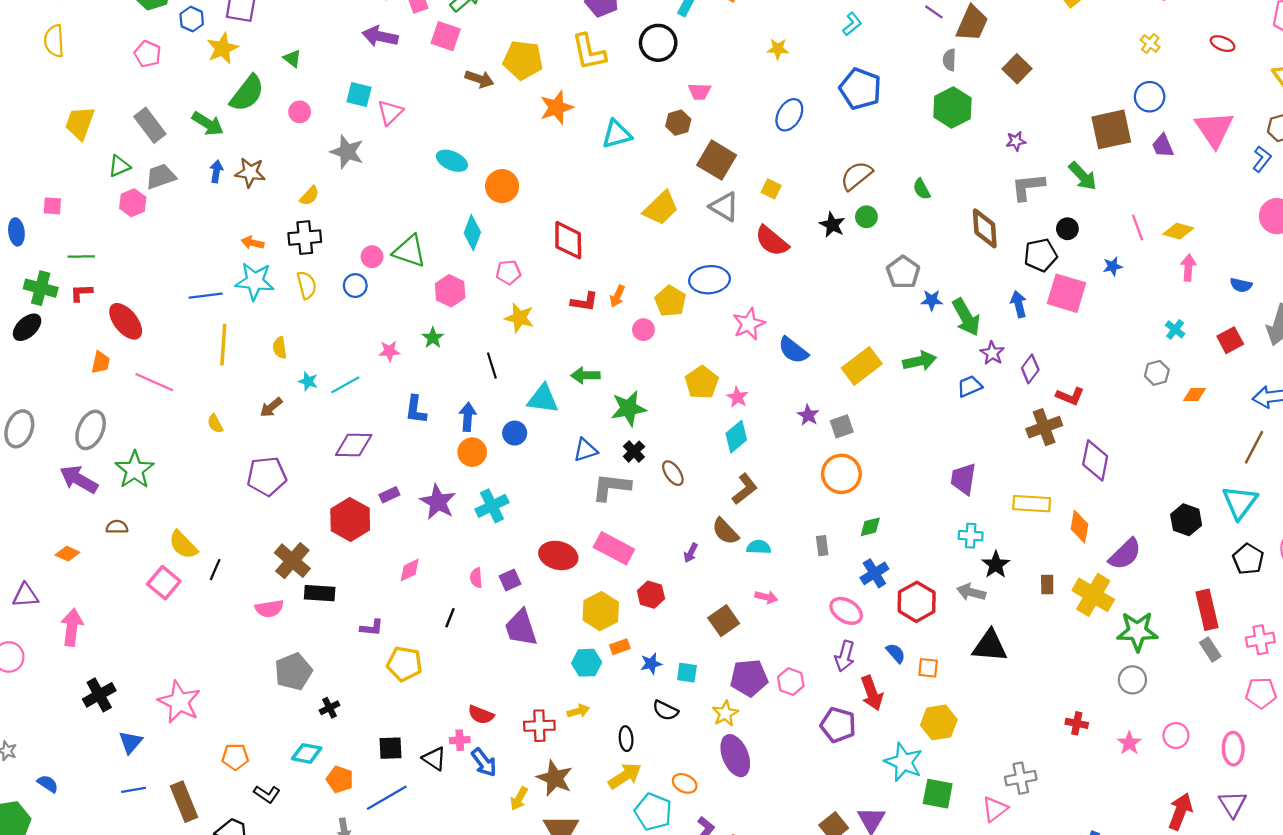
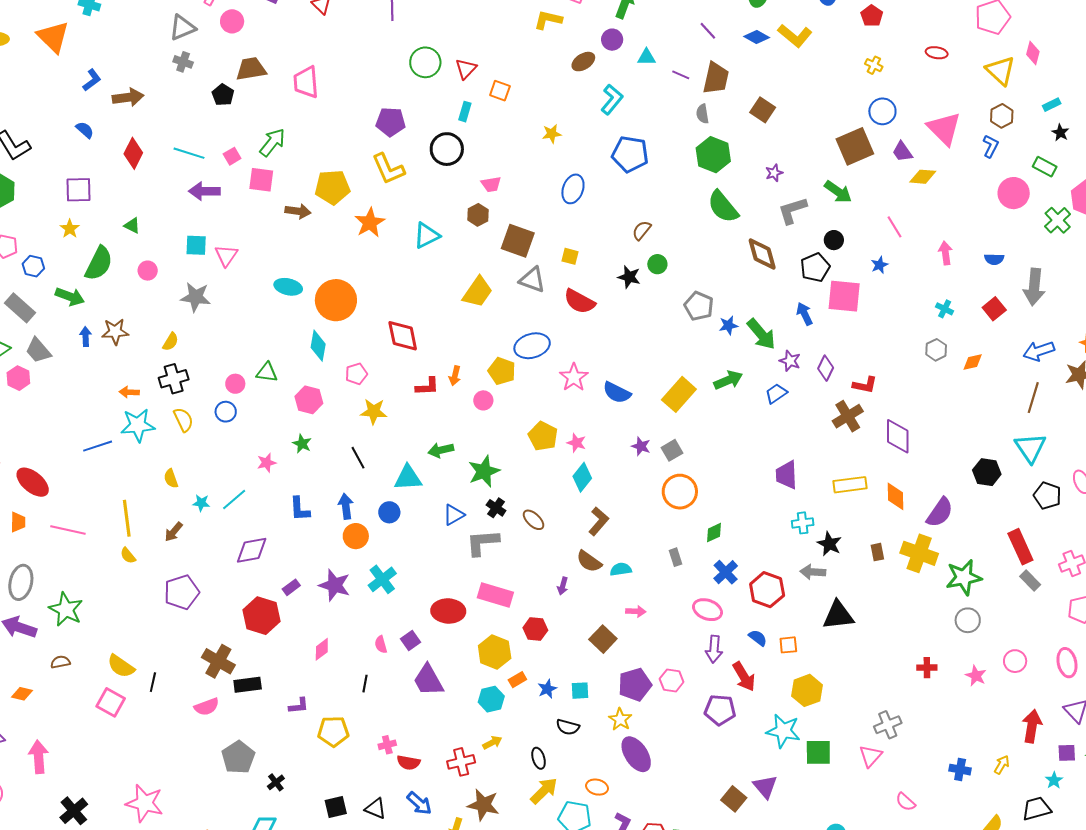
blue hexagon: (192, 19) -> (33, 266), moved
cyan L-shape: (852, 24) -> (612, 99), size x1.4
yellow star: (222, 48) -> (70, 229), size x0.7
gray trapezoid: (161, 176) -> (38, 350), turned -100
brown semicircle: (856, 176) -> (642, 230), size x0.7
orange circle: (502, 186) -> (336, 300), size x1.4
green semicircle: (922, 189) -> (723, 207), moved, size x1.8
yellow diamond: (1178, 231) -> (923, 177), moved
green triangle: (410, 251) -> (267, 372), size x0.7
yellow line: (223, 345) -> (127, 518), moved
pink cross: (460, 740) -> (387, 745), moved

